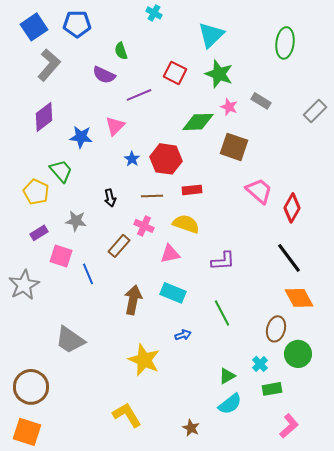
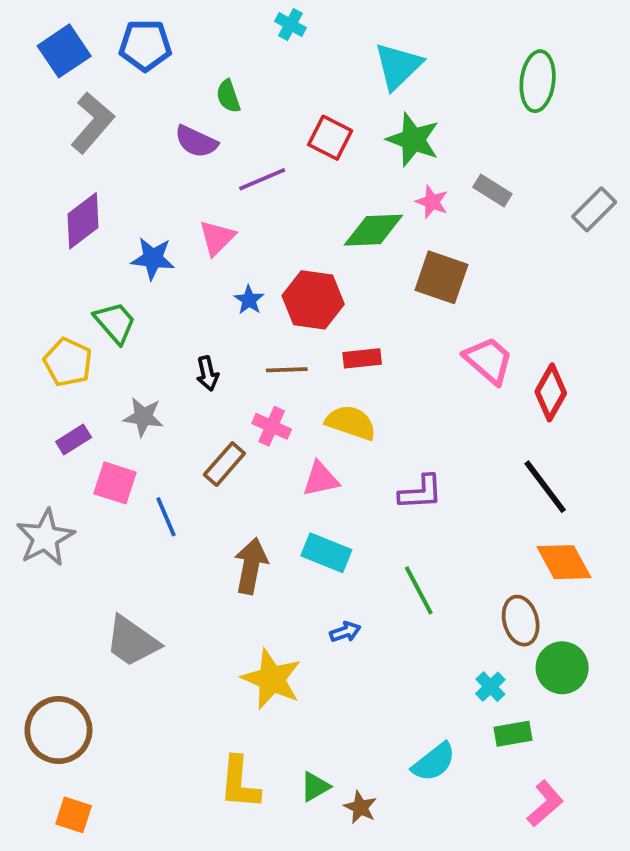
brown ellipse: (276, 329) -> (521, 621), turned -30
green triangle: (227, 376) -> (315, 787), moved
yellow L-shape: (127, 415) -> (240, 783), turned -144
orange square: (27, 432) -> (74, 815), moved, size x0.7

